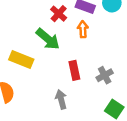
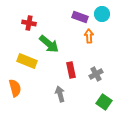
red cross: (59, 14) -> (29, 23), moved, turned -32
orange arrow: (83, 29) -> (89, 36), moved

